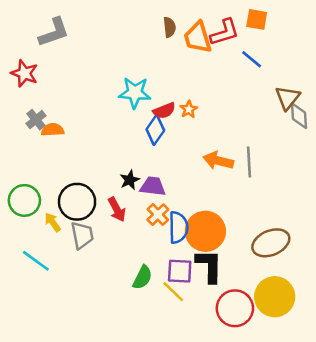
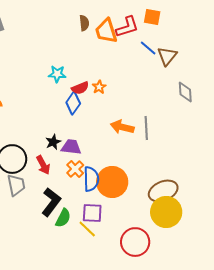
cyan star: (135, 93) -> (57, 74), size x0.7
brown triangle: (288, 98) -> (167, 56), moved
black L-shape: (209, 266) -> (51, 202), moved, turned 36
yellow circle: (275, 297) -> (166, 212), moved

